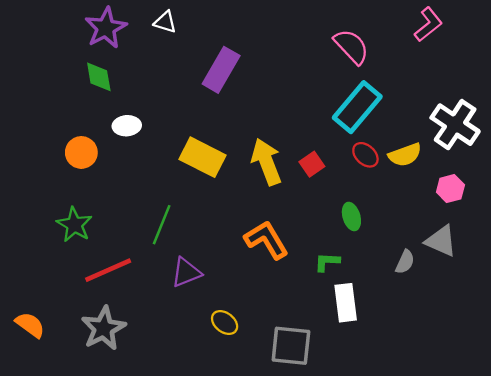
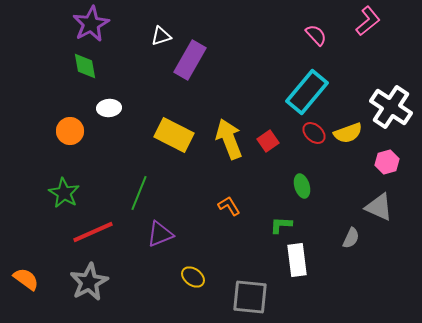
white triangle: (165, 22) -> (161, 36), moved, turned -35
pink semicircle: (351, 47) -> (316, 35), moved, size x0.7
orange L-shape: (266, 240) -> (229, 206), size x0.6
gray semicircle: (405, 262) -> (351, 238), moved

